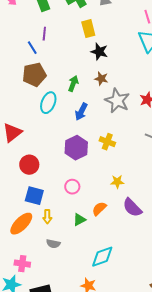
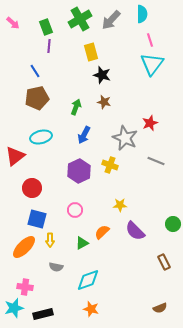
purple line: (44, 34) -> (49, 46), moved
gray star: (117, 101) -> (125, 138), moved
cyan ellipse: (48, 103) -> (41, 137), moved, turned 55
cyan diamond: (102, 257) -> (88, 280), moved

